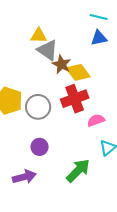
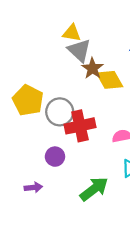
red cross: (75, 99) -> (80, 126), moved
purple arrow: (24, 177) -> (33, 187), size x0.7

